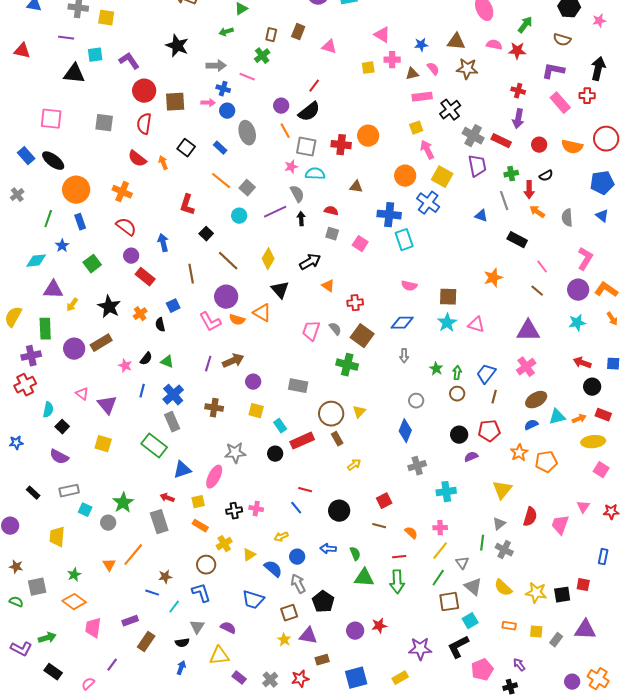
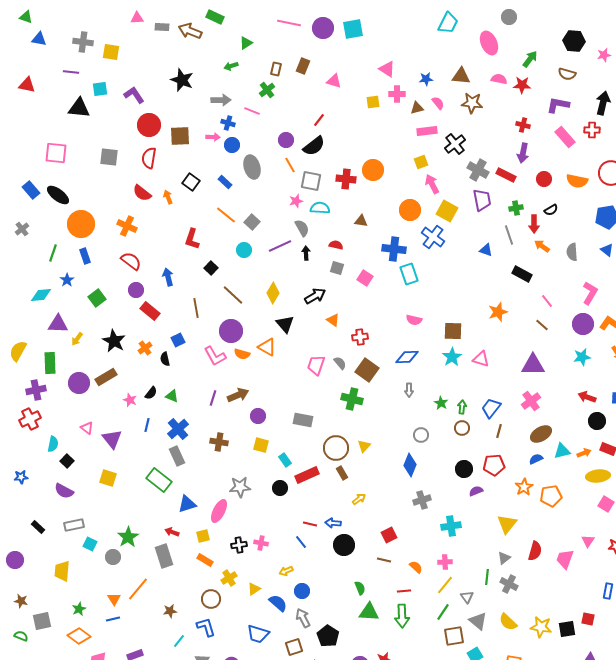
blue arrow: (328, 549) -> (333, 523), moved
blue line: (152, 593) -> (113, 619), moved, turned -32

